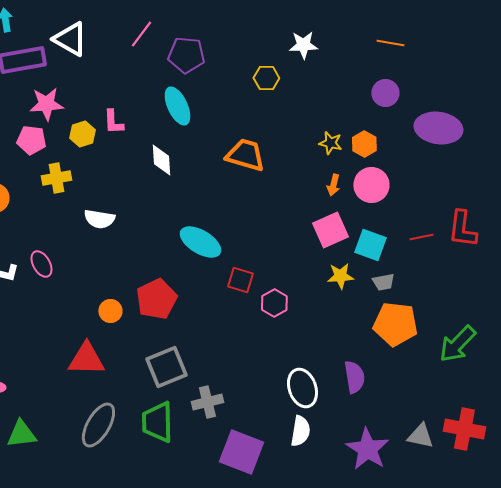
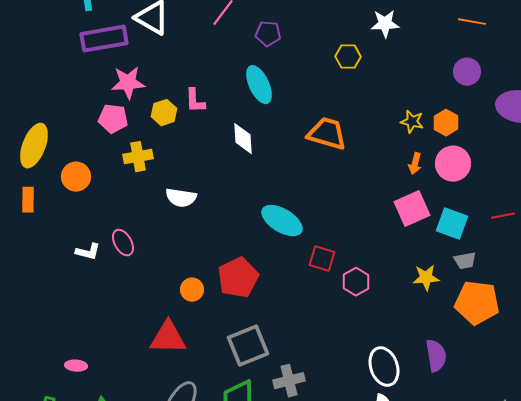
purple pentagon: (186, 55) -> (268, 34), size x0.7
yellow star: (340, 276) -> (426, 278), moved

